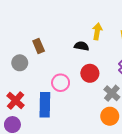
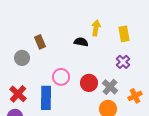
red circle: (90, 73) -> (89, 83), moved

